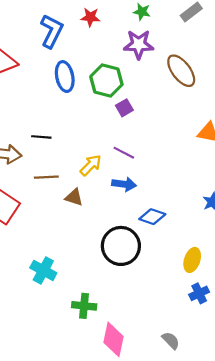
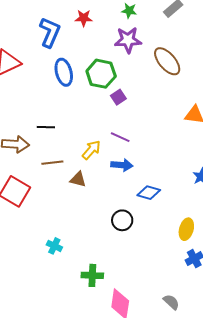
black circle: (121, 246) -> (122, 220), size x0.6
cyan cross: (43, 270) -> (54, 246), size x0.7

